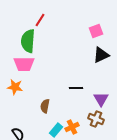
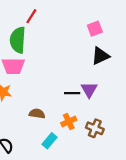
purple triangle: (101, 99) -> (89, 90), moved
brown semicircle: (45, 106) -> (37, 114), turned 88
orange cross: (72, 127) -> (69, 122), moved

